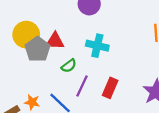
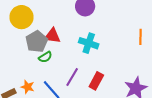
yellow circle: (26, 35) -> (21, 17), moved
green semicircle: (69, 66) -> (45, 57), moved

